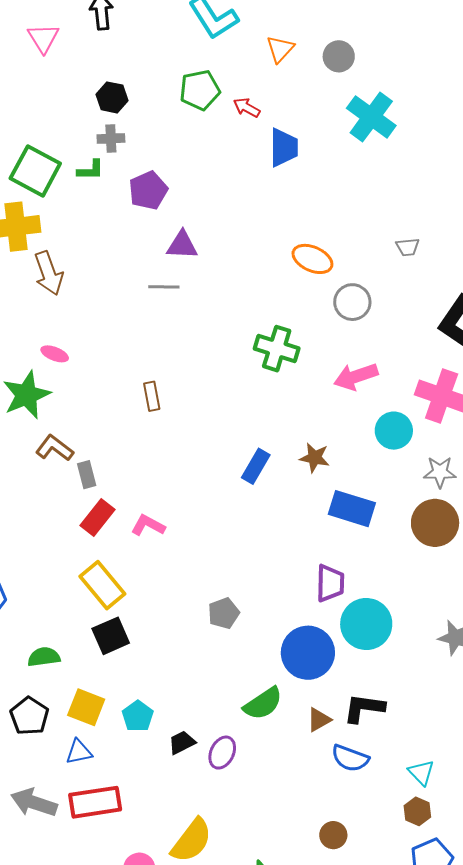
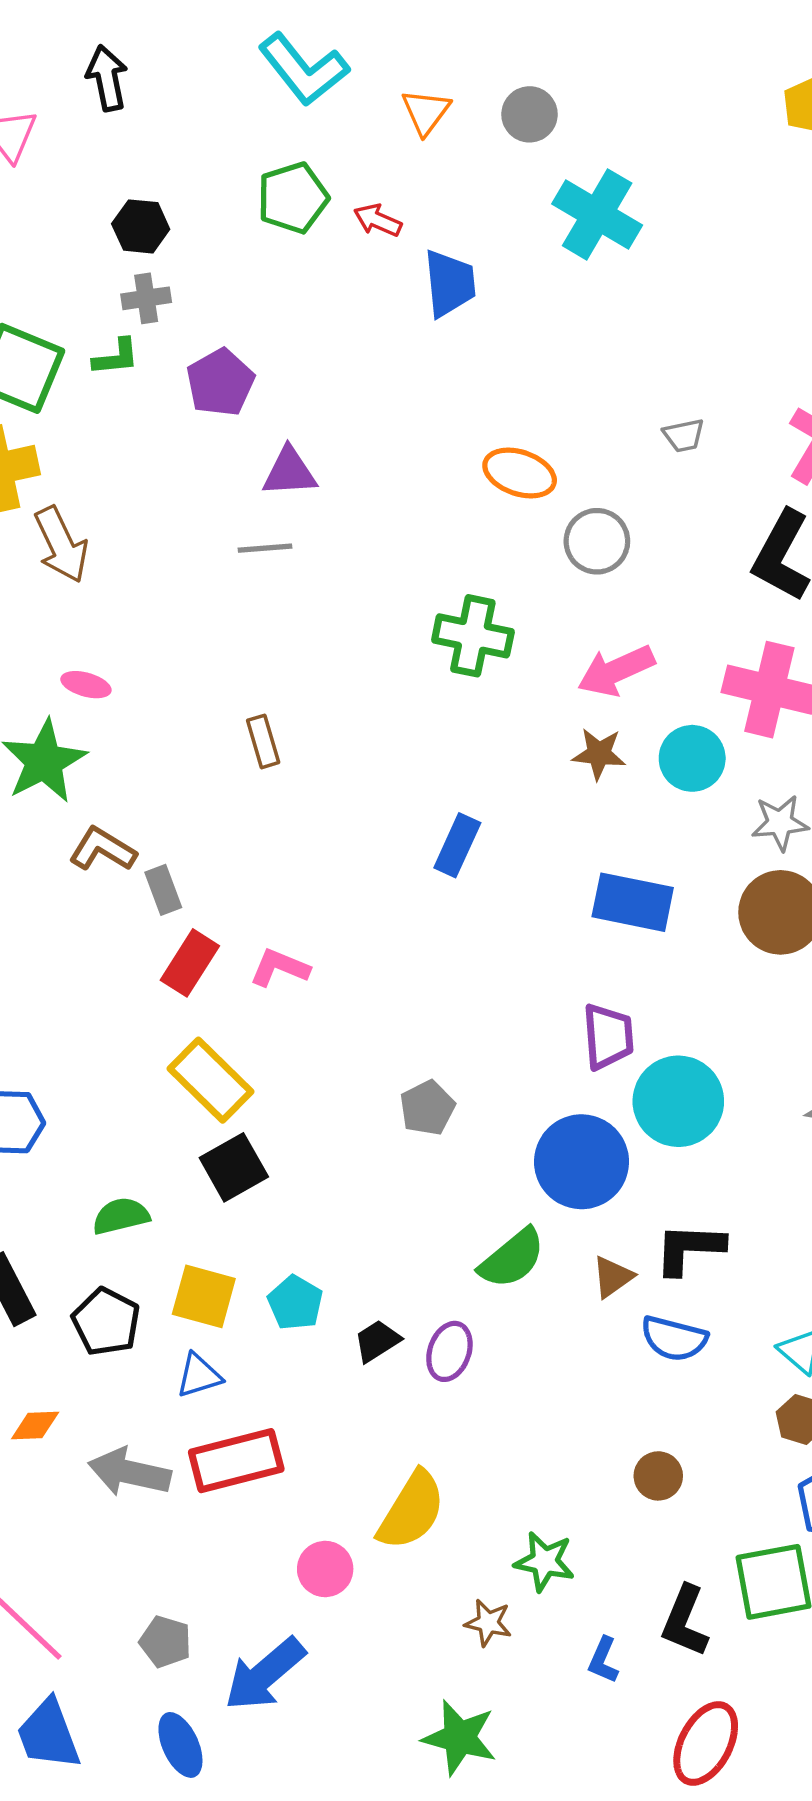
brown star: (315, 458) -> (599, 754), moved

